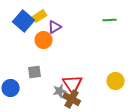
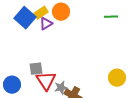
purple triangle: (55, 27) -> (46, 24), moved
orange circle: (44, 40) -> (61, 12), moved
red triangle: (73, 84) -> (46, 81), moved

